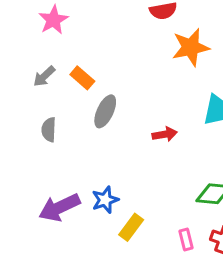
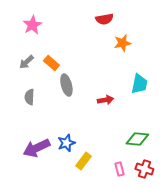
orange star: (191, 47) -> (122, 43), size x0.7
gray ellipse: (105, 111) -> (66, 85), turned -40

